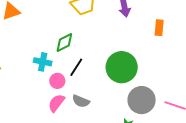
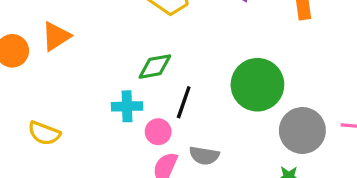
green diamond: (64, 42) -> (155, 67), turned 30

